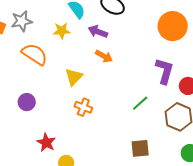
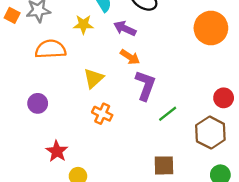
orange semicircle: (35, 54) -> (51, 49), turned -40
purple L-shape: (165, 71) -> (145, 85), moved

